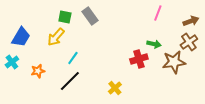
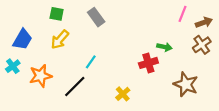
pink line: (158, 13) -> (183, 14), moved
green square: (65, 17) -> (57, 14), moved
cyan line: (73, 58) -> (91, 62), moved
brown star: (174, 62) -> (186, 84), moved, turned 30
orange star: (38, 71) -> (41, 76), size x1.5

